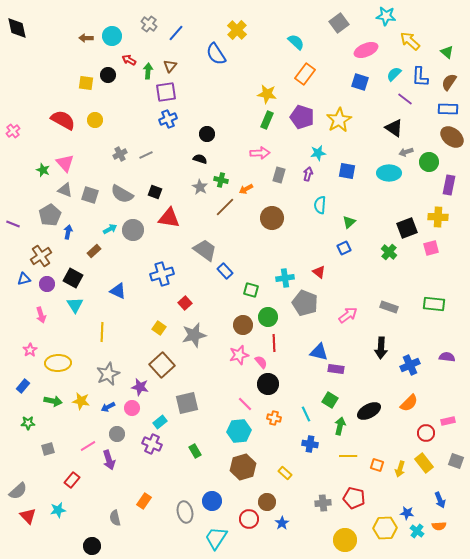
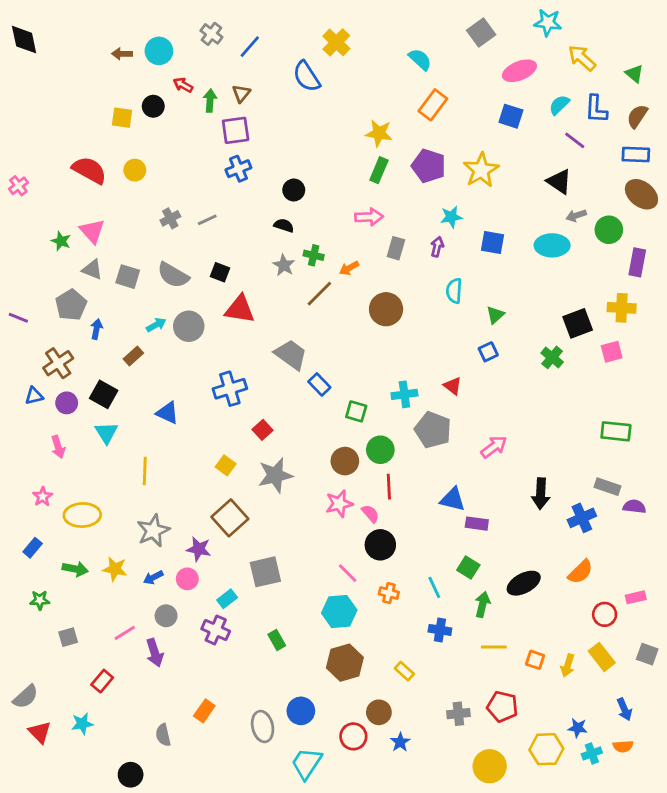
gray rectangle: (389, 307) -> (607, 487), moved
cyan cross: (417, 531) -> (592, 753), turned 32

